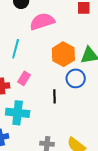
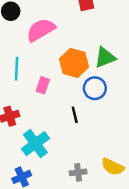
pink rectangle: (24, 78) -> (43, 85), moved
cyan cross: (18, 113) -> (35, 144), turned -30

